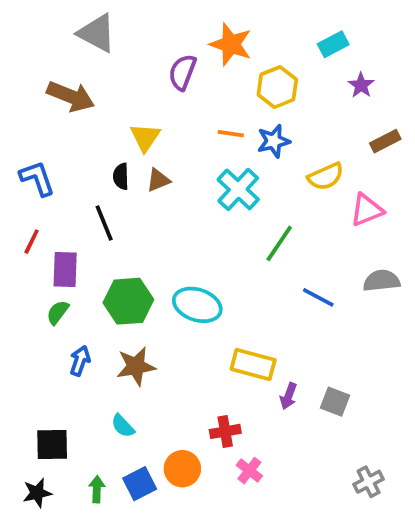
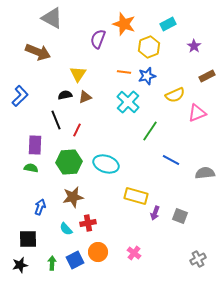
cyan rectangle: (333, 44) -> (168, 24), moved
black semicircle: (121, 176) -> (65, 95), turned 80
blue L-shape: (37, 178) -> (20, 96), turned 65
red line: (32, 242) -> (77, 130), moved
gray semicircle: (382, 281) -> (205, 173), moved
green semicircle: (58, 312) -> (31, 168), turned 64
blue arrow: (80, 361) -> (40, 207), moved
red cross: (225, 431) -> (88, 223), moved

